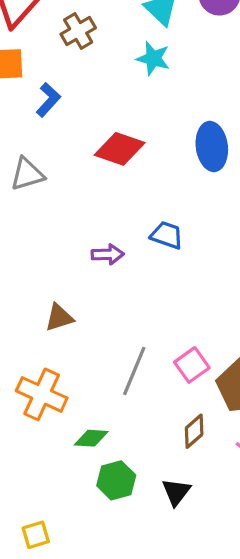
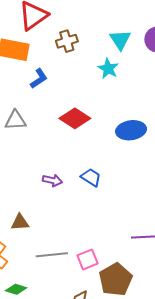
blue ellipse: (212, 146) -> (131, 130), turned 76
brown triangle: (59, 318) -> (20, 222), moved
gray line: (134, 371) -> (52, 255), turned 48

